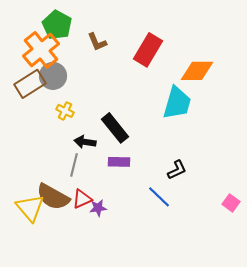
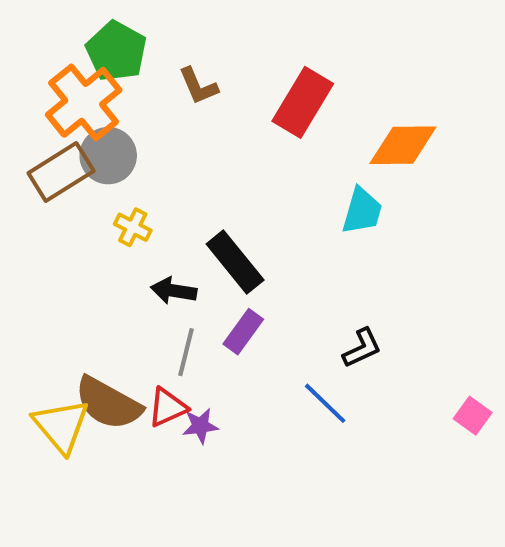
cyan trapezoid: (177, 103) -> (362, 211), size x0.7
purple rectangle: (119, 162) -> (243, 332), turned -55
gray line: (74, 165) -> (186, 352), moved

